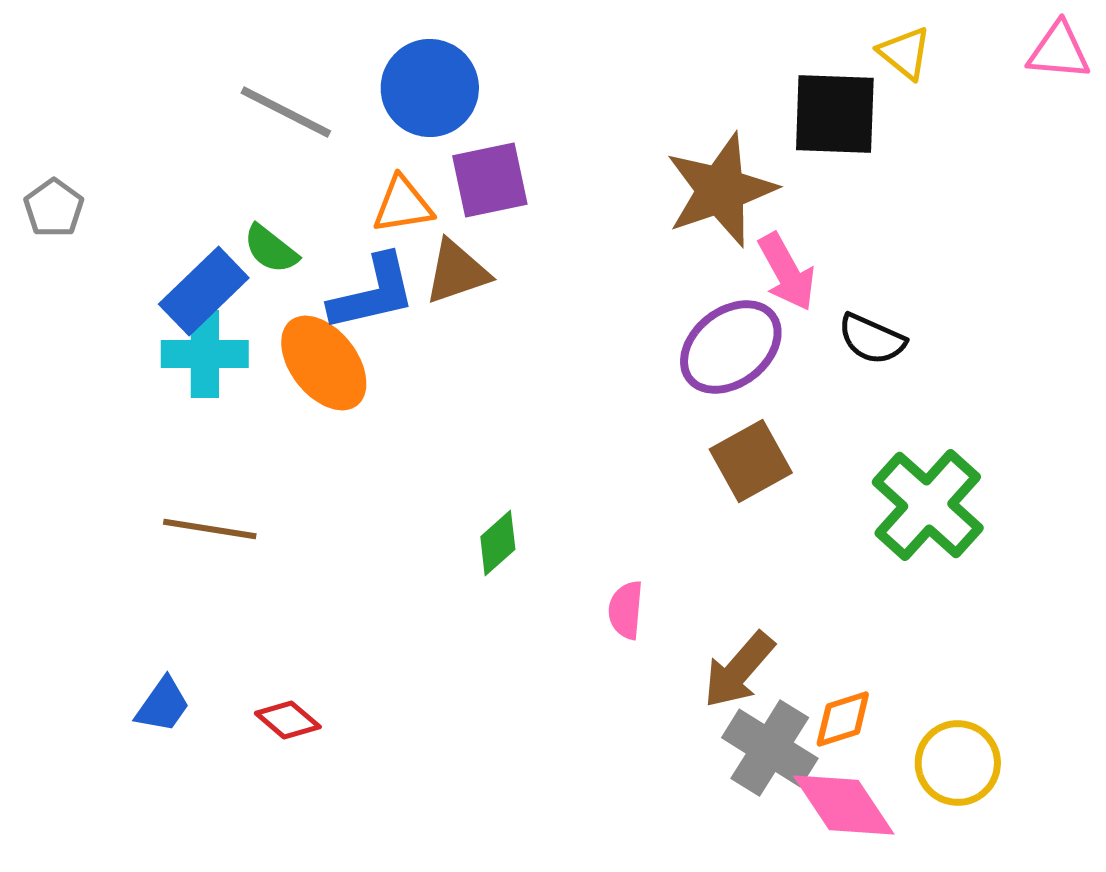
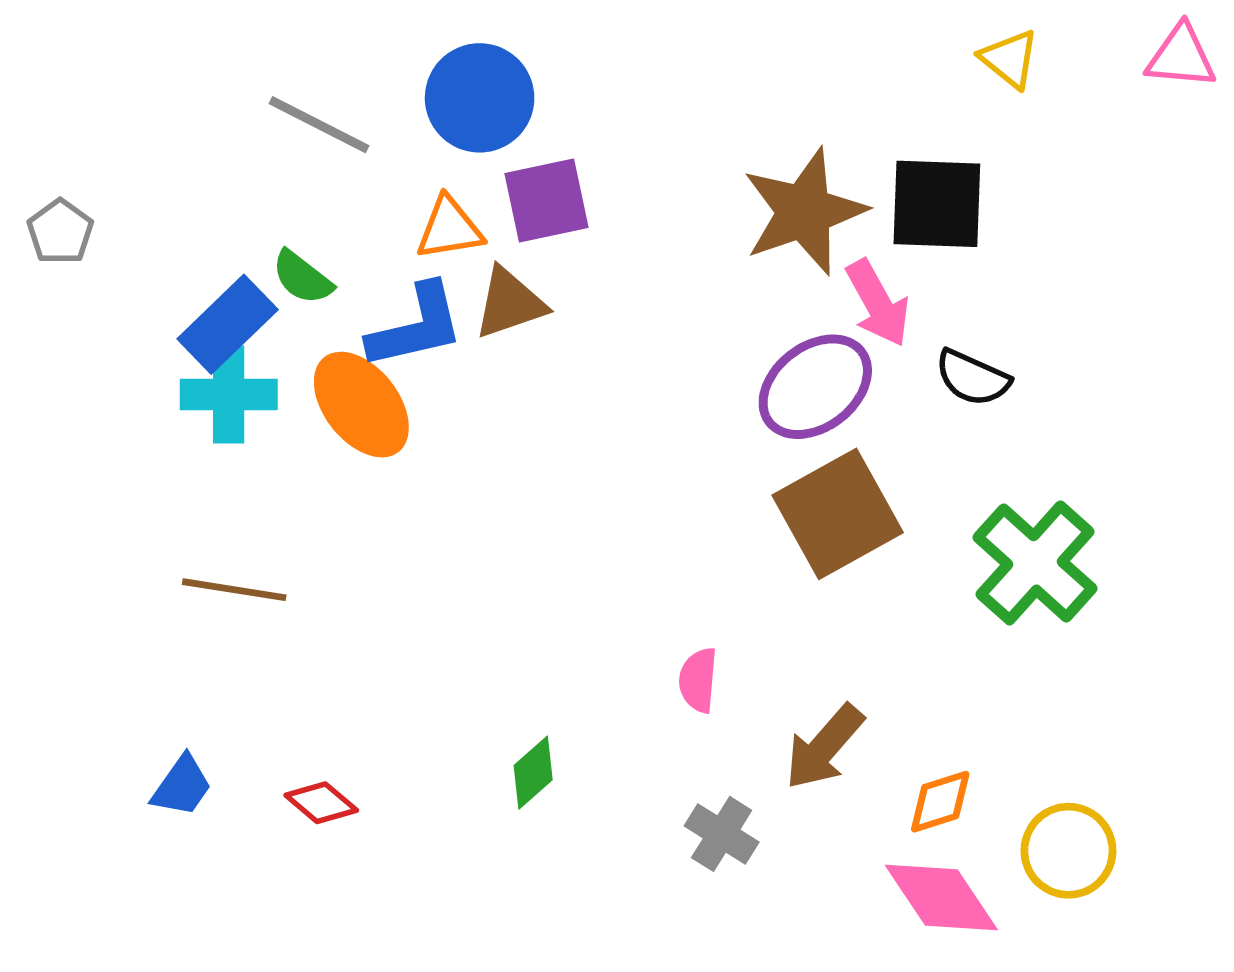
black square: (835, 114) -> (937, 204), moved
brown square: (751, 461) -> (838, 514), size x1.4
green diamond: (498, 543) -> (533, 773), moved
gray cross: (770, 748) -> (722, 834), moved, size x0.7

